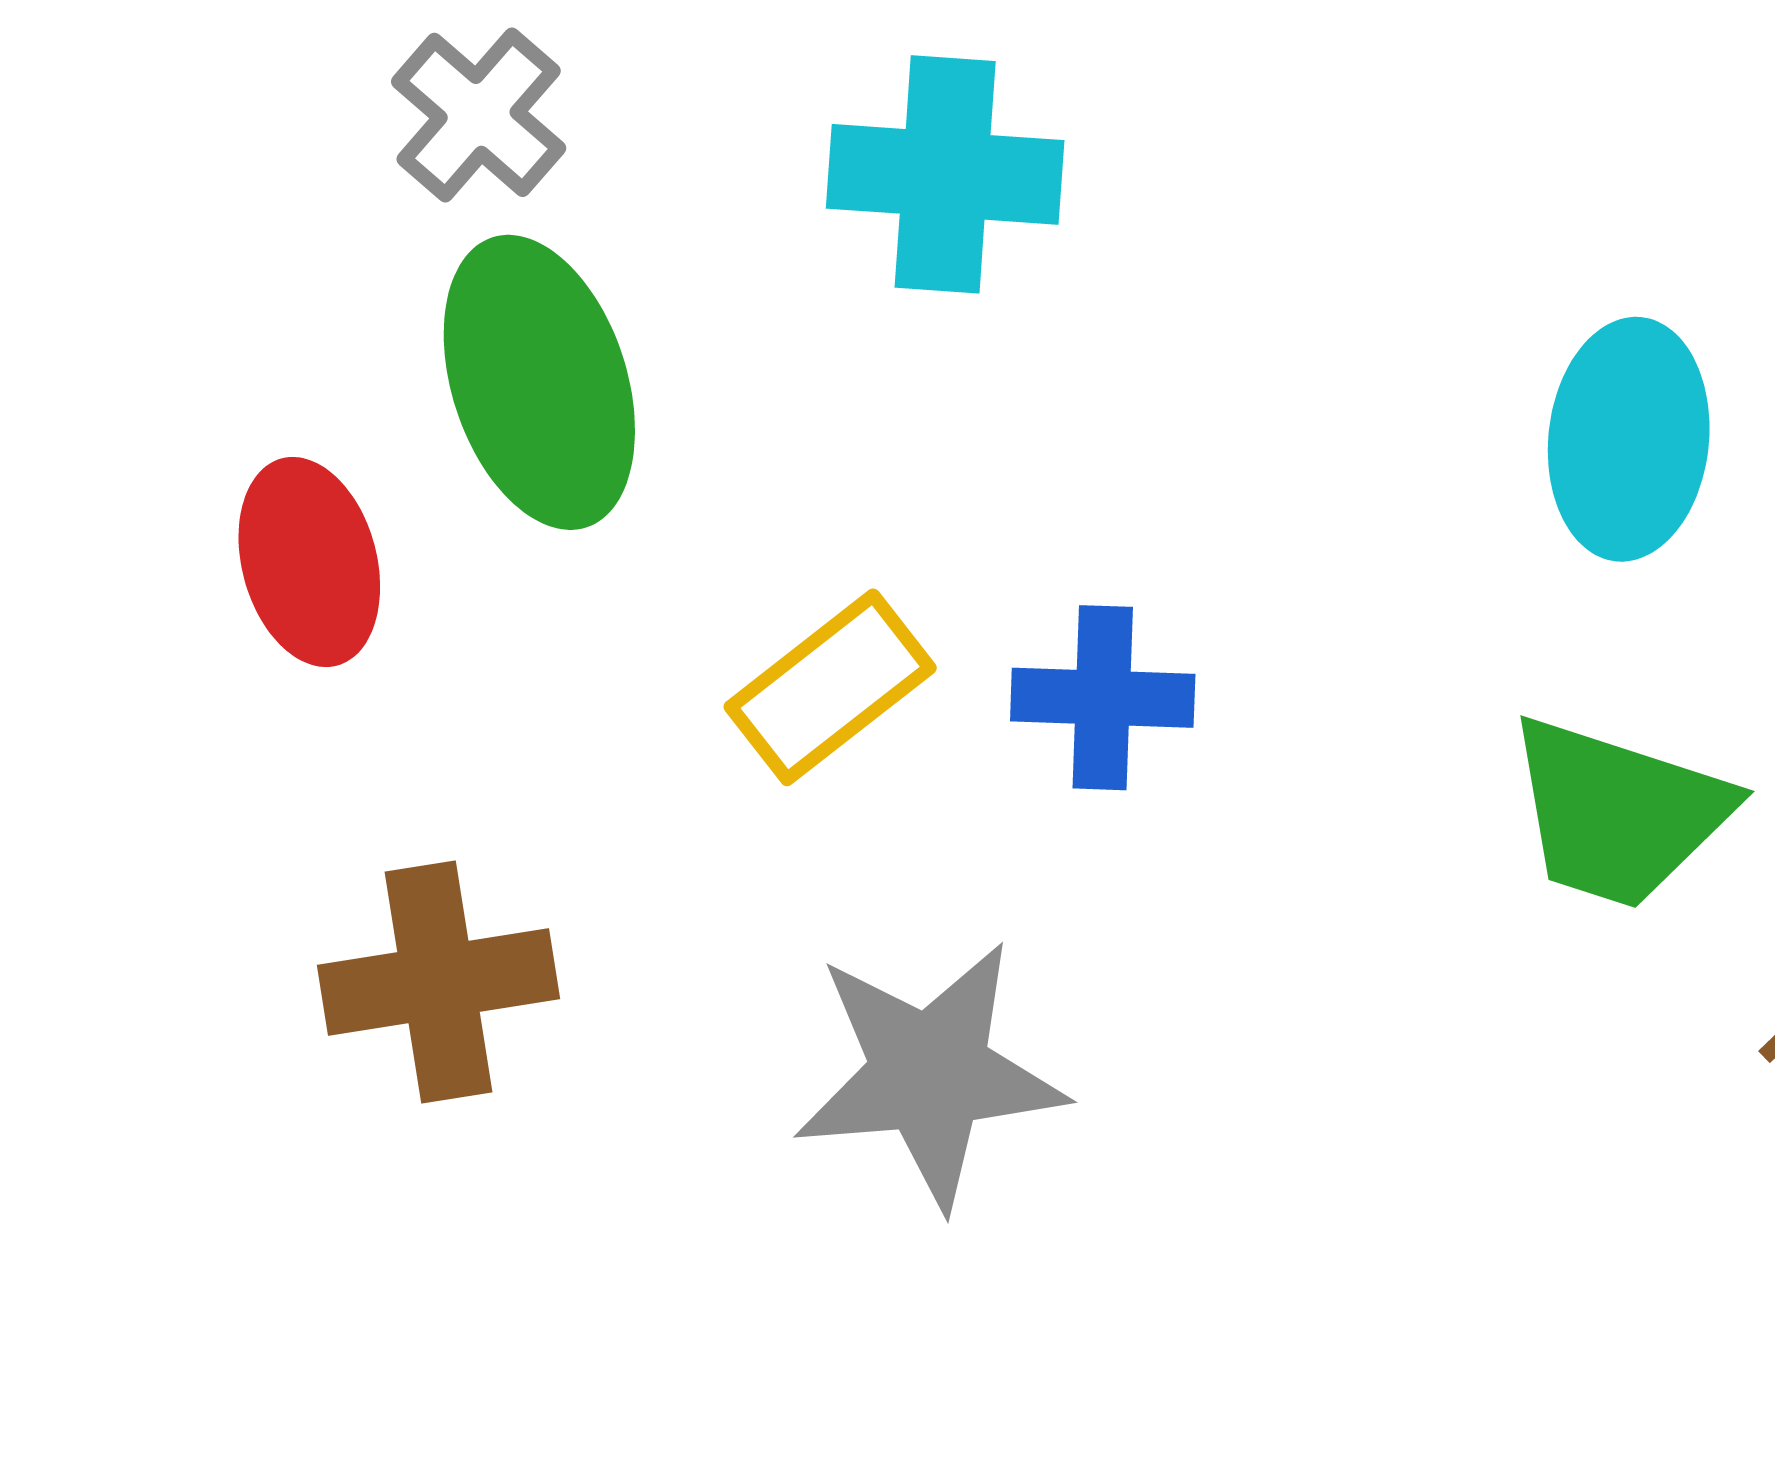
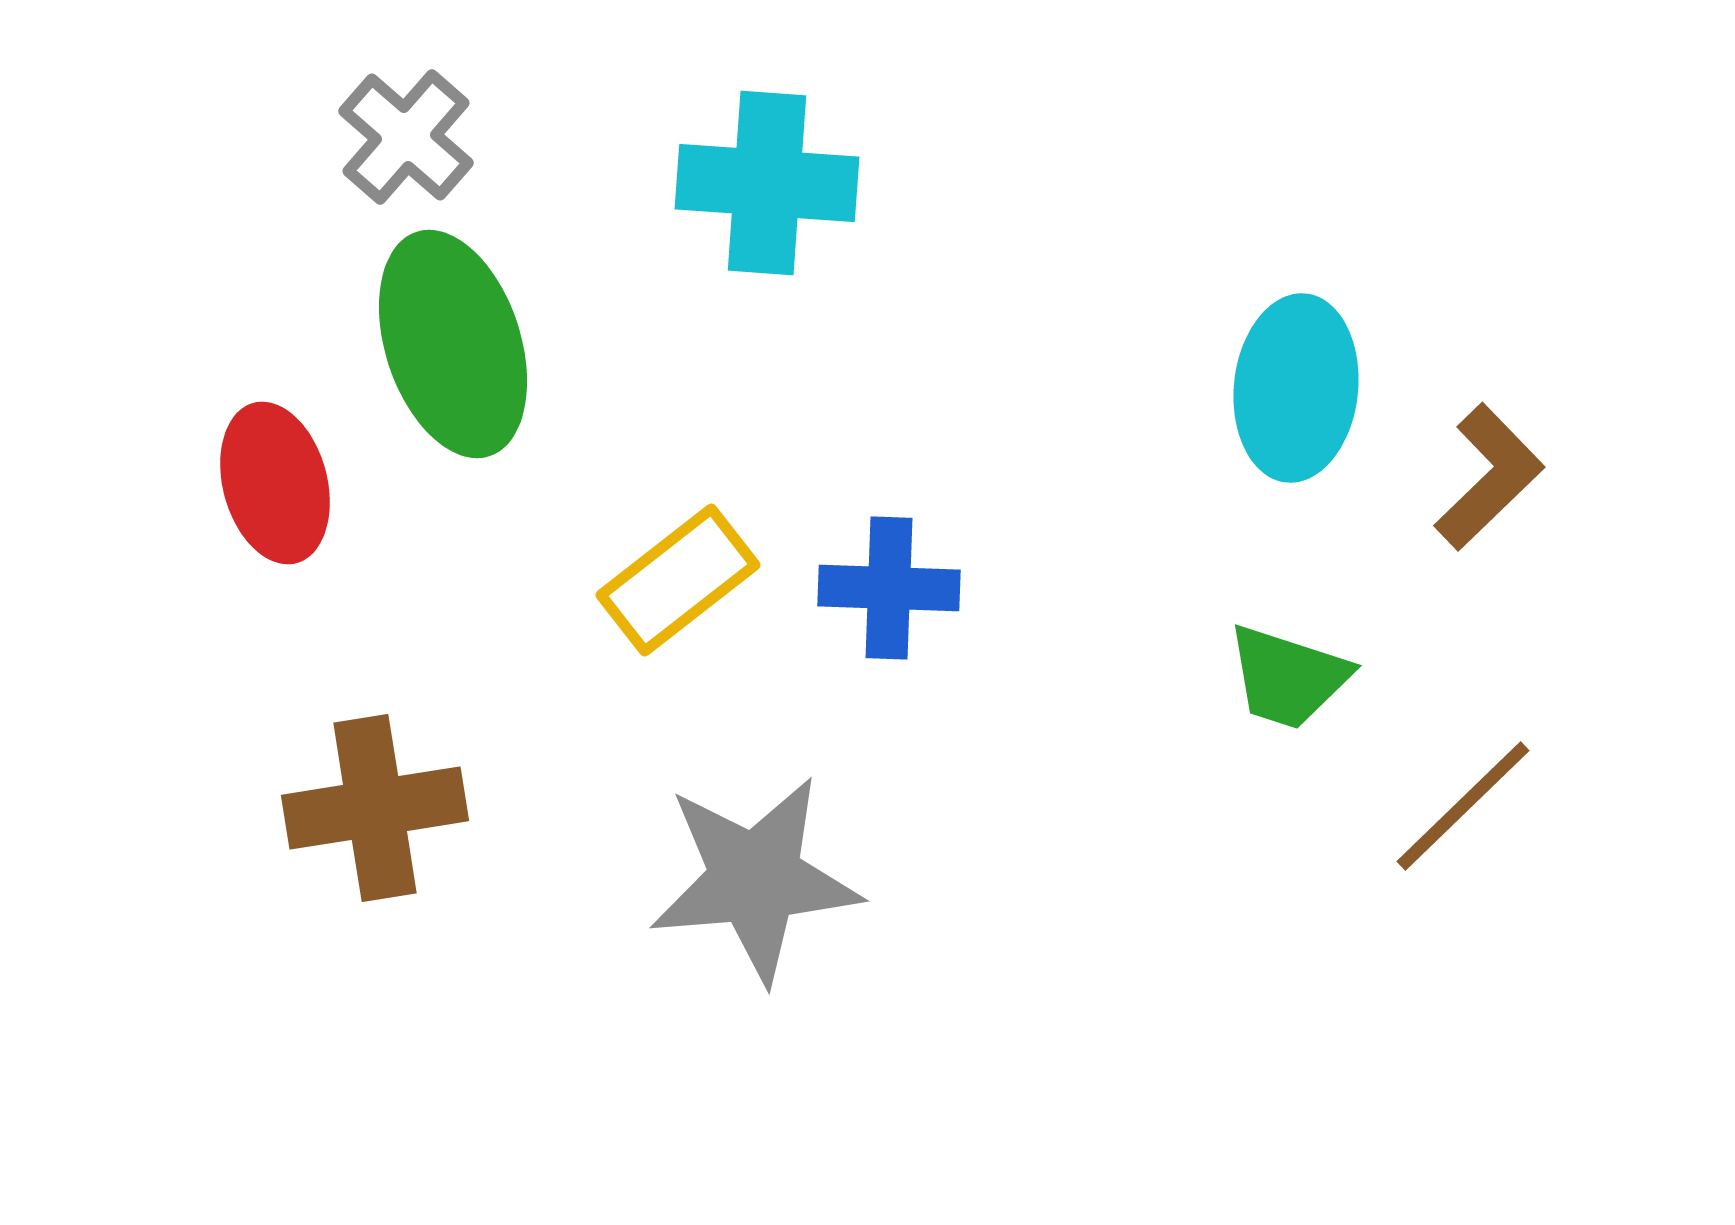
green trapezoid: (1618, 813) -> (1288, 677), size x0.7

